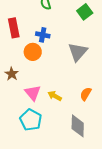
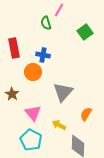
gray triangle: (78, 52) -> (63, 92), moved
yellow arrow: (55, 96) -> (59, 125), moved

